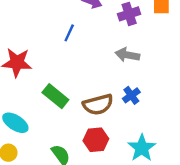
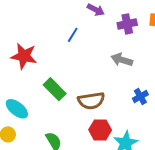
blue cross: (131, 95) -> (140, 97), moved
red hexagon: (96, 140) -> (100, 130), moved

